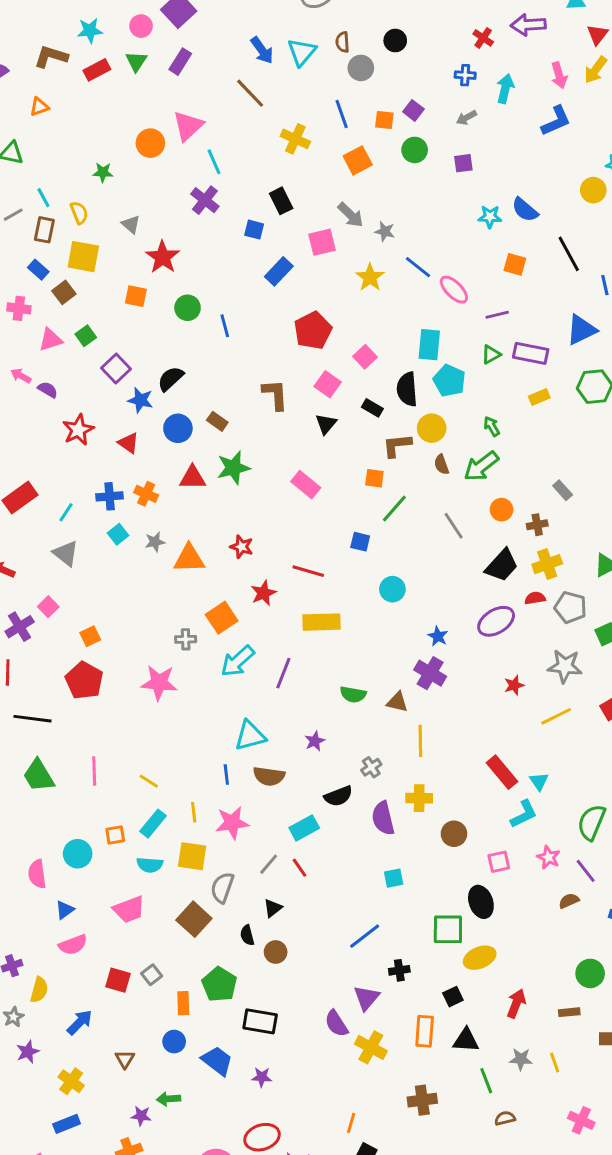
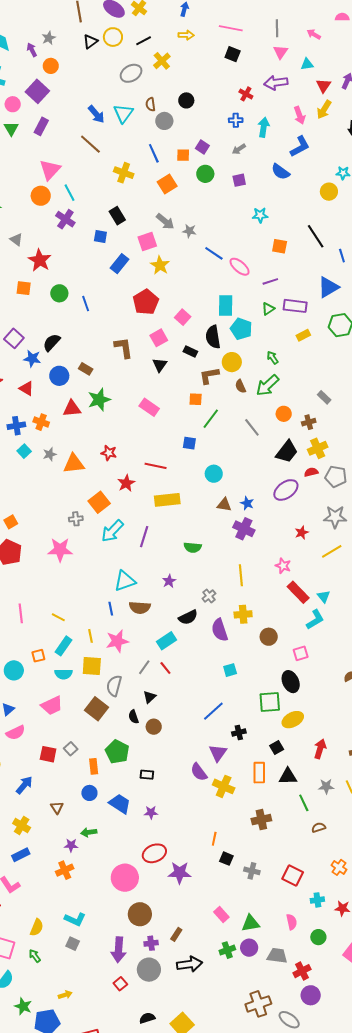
orange circle: (150, 143) -> (41, 196), moved
blue semicircle: (525, 210) -> (281, 172), moved
yellow star: (370, 277) -> (160, 265), moved
pink square: (328, 384) -> (159, 338), turned 30
brown triangle: (397, 702) -> (224, 505), moved
pink star: (549, 857) -> (283, 566), moved
black rectangle: (260, 1021) -> (147, 775), size x0.6

